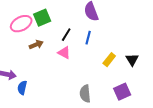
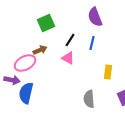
pink ellipse: (21, 24) -> (25, 63), moved
yellow rectangle: (109, 60) -> (108, 72), moved, turned -32
blue semicircle: (22, 88) -> (26, 93), size x1.5

